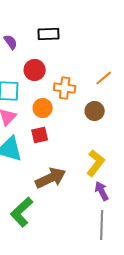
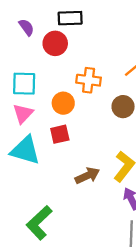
red circle: (35, 70) -> (55, 43), moved
brown arrow: (51, 178) -> (87, 176), moved, size x0.7

